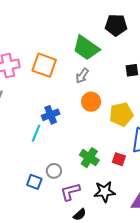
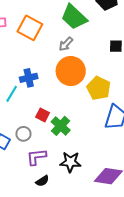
orange circle: (91, 102) -> (71, 71), size x1.5
yellow pentagon: (121, 114) -> (99, 88), turned 30
red square: (119, 159) -> (43, 115), moved

